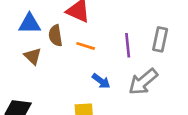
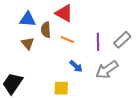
gray rectangle: (160, 39) -> (122, 40), turned 30

